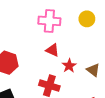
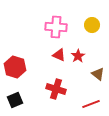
red star: (69, 66) -> (78, 56), moved

